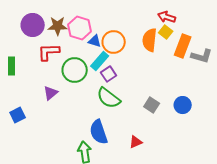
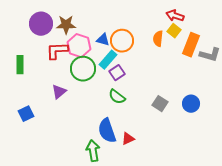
pink hexagon: (80, 28) -> (79, 46), moved
orange semicircle: (150, 40) -> (158, 39), size x0.7
green semicircle: (109, 98) -> (117, 97), size x0.7
red triangle: (136, 142) -> (128, 139), moved

